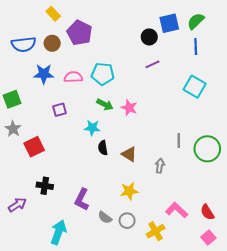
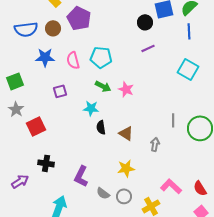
pink semicircle: (73, 77) -> (73, 60), turned -102

